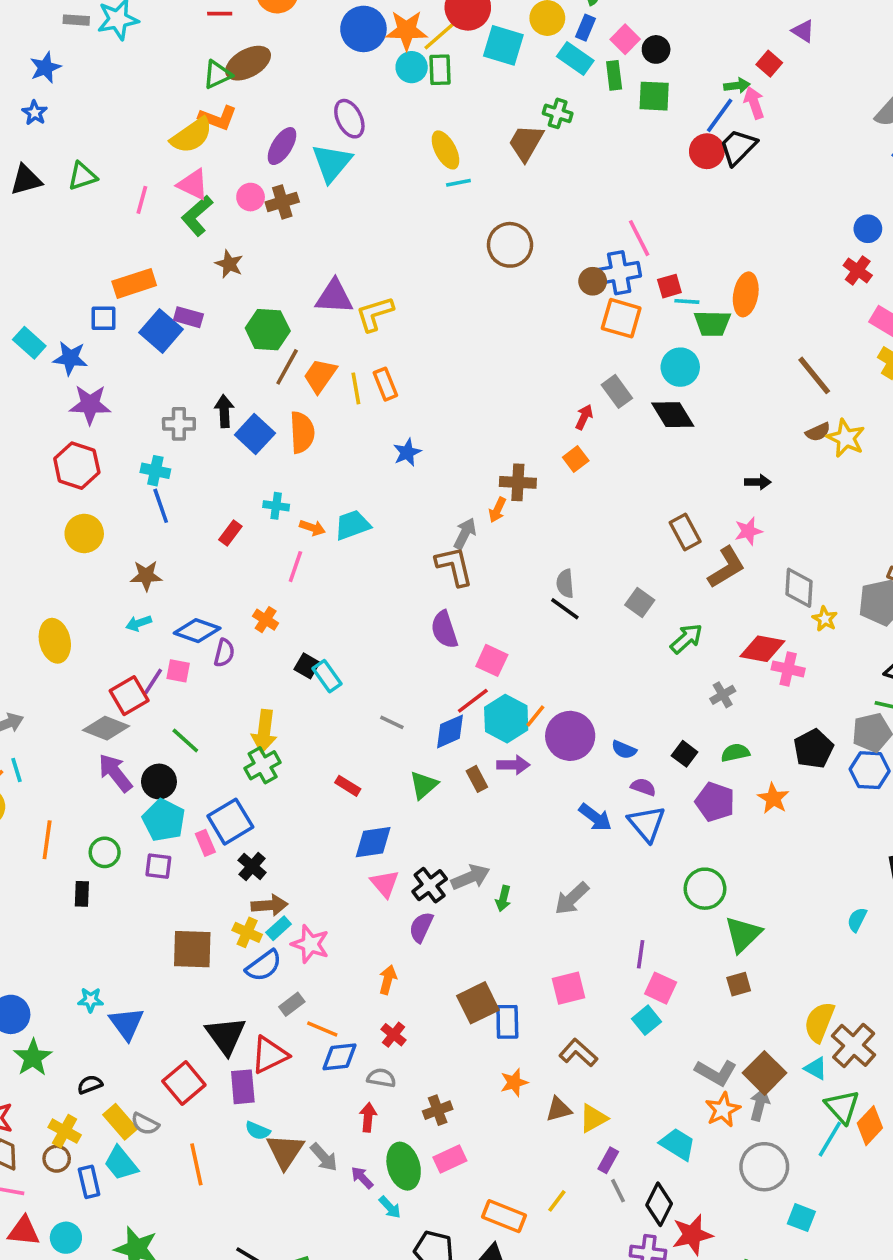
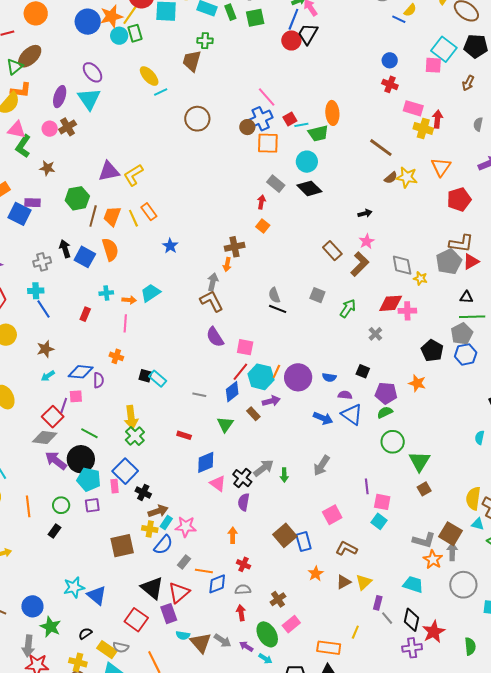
green semicircle: (735, 753) -> (385, 412), moved
black circle: (159, 782) -> (81, 459), size x1.4
pink rectangle: (205, 843) -> (115, 486), turned 32
black rectangle: (82, 894) -> (54, 531), turned 48
cyan star: (91, 1000) -> (74, 587), size x1.5

